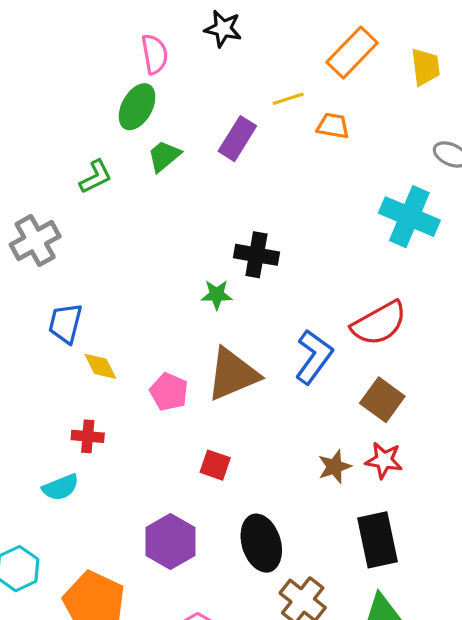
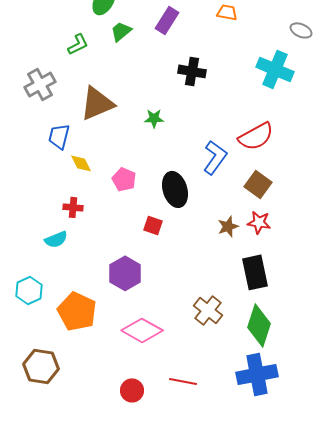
black cross: (256, 255) -> (192, 71), moved
brown triangle: (233, 374) -> (97, 103), moved
black ellipse: (261, 543) -> (175, 189), moved

